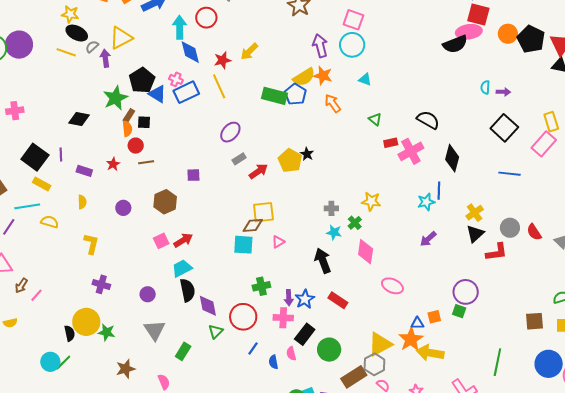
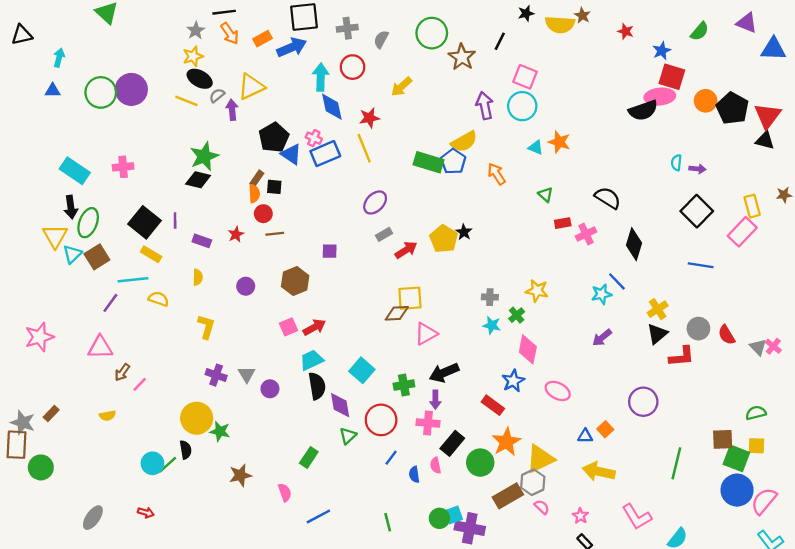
yellow star: (70, 14) -> (193, 56), turned -30
yellow arrow: (249, 52) -> (402, 87), moved
orange star: (323, 76) -> (559, 142), moved
green star: (115, 98) -> (204, 156), moved
pink cross: (411, 151) -> (586, 234), size x0.7
blue line: (439, 191) -> (617, 281), turned -48
pink triangle: (278, 242) -> (426, 334), size x1.5
cyan square: (243, 245) -> (362, 370), moved, turned 35
black arrow: (323, 261) -> (444, 373), moved, turned -95
blue star: (305, 299) -> (513, 381), moved
green square: (459, 311) -> (736, 458), moved, size x1.6
orange square: (434, 317) -> (605, 429), turned -32
gray triangle: (155, 330) -> (247, 374), moved, size x0.7
black semicircle: (70, 333) -> (186, 450), moved
orange star: (411, 339) -> (506, 442), moved
green line: (497, 362) -> (676, 463), moved

